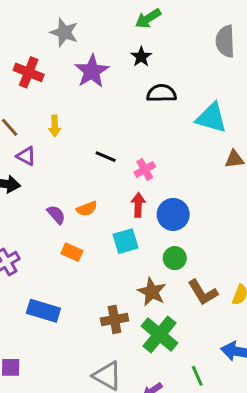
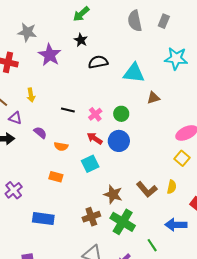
red arrow: (138, 205) -> (95, 138), turned -49
orange semicircle: (87, 209) -> (61, 146), turned 40
purple semicircle: (56, 215) -> (40, 133), moved
green circle: (175, 258) -> (121, 114), moved

